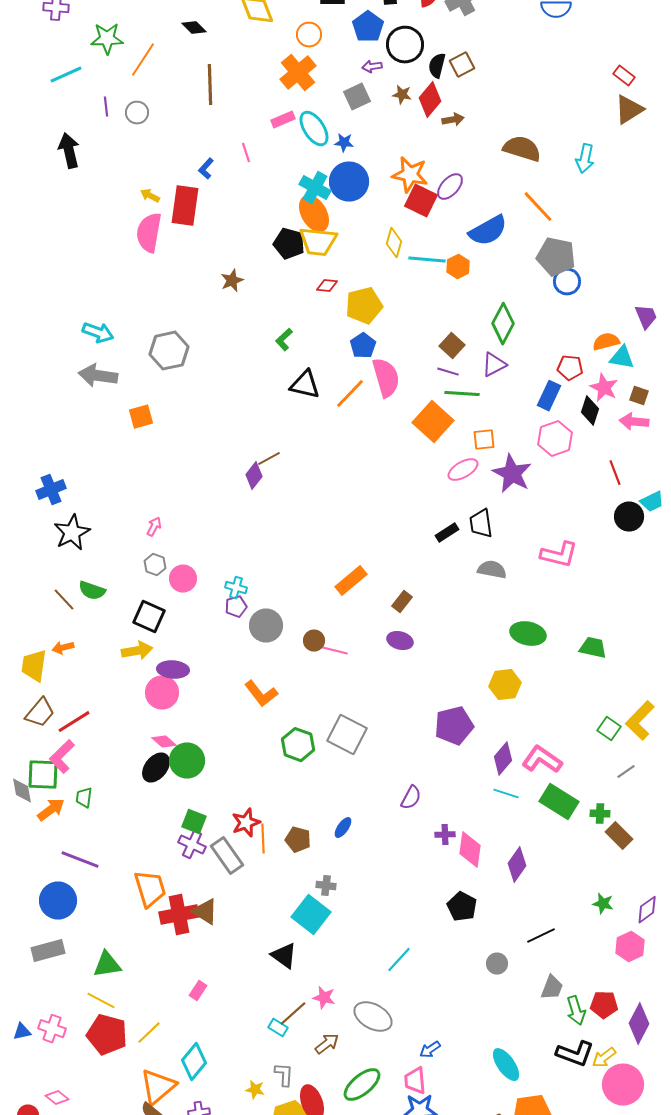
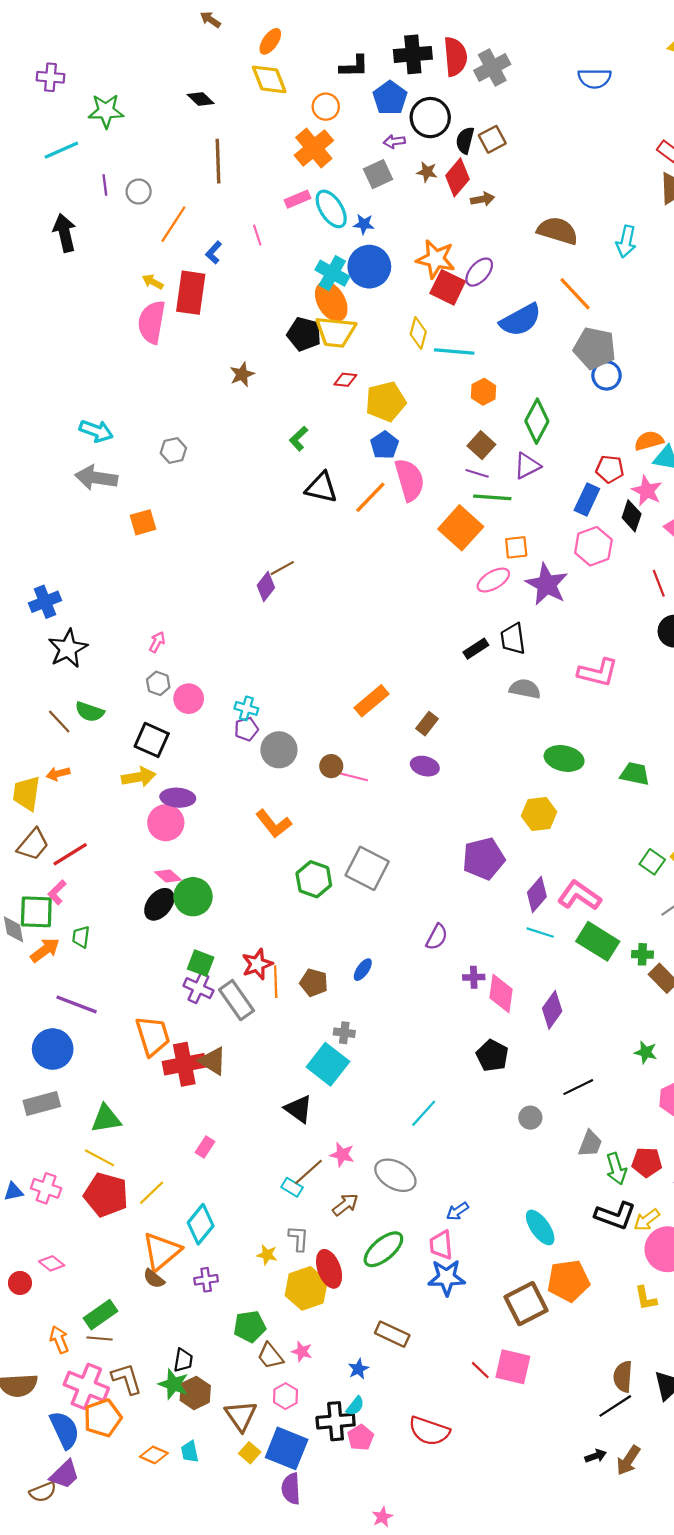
orange line: (143, 60) -> (173, 224), moved
orange hexagon: (458, 267) -> (484, 392), moved
gray hexagon: (169, 351) -> (173, 451), size x0.6
pink L-shape: (62, 757) -> (57, 892), size x0.7

